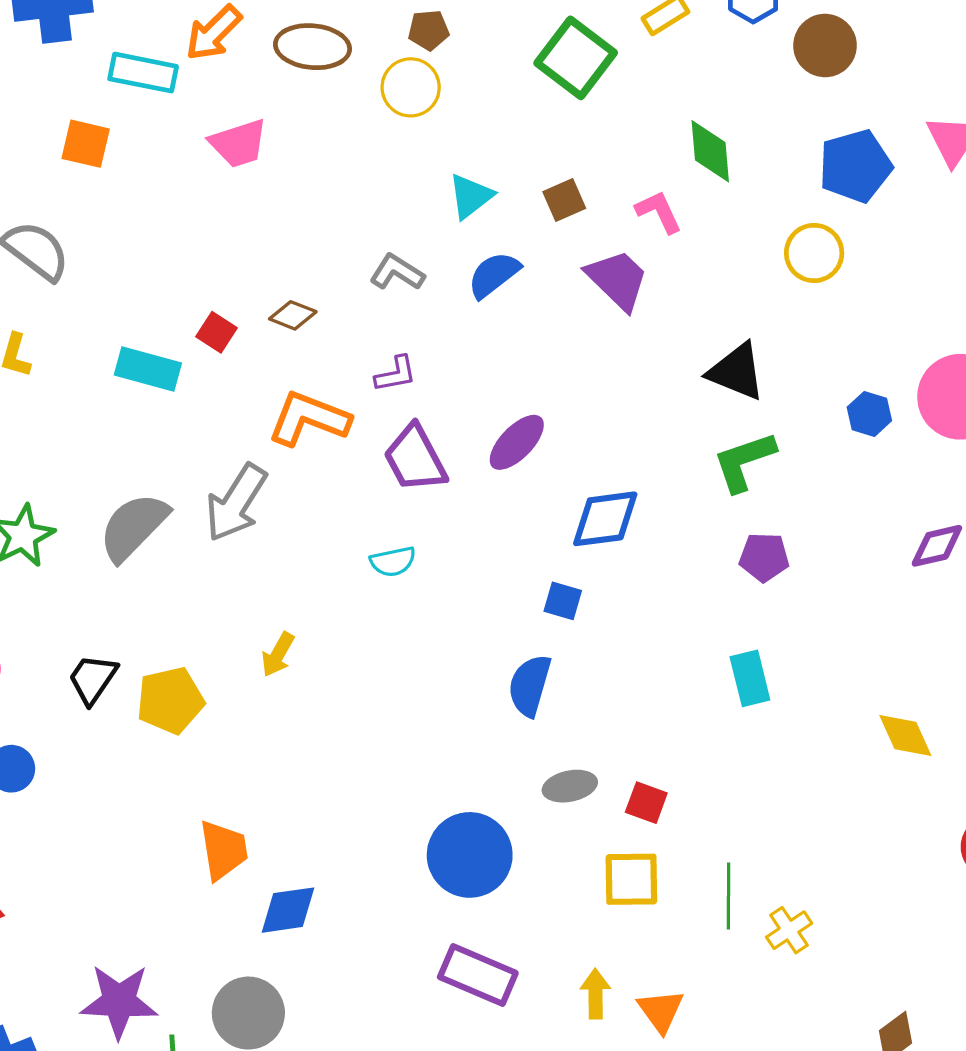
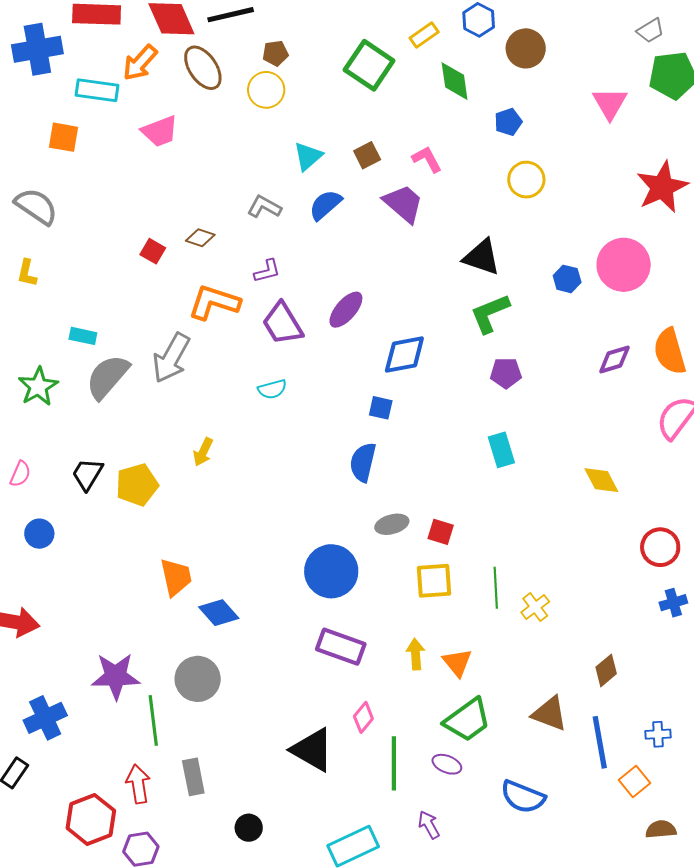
brown ellipse: (312, 47) -> (203, 68), turned 54
green diamond: (710, 151) -> (455, 81), moved
blue pentagon: (855, 166) -> (508, 122), moved, size x0.6
cyan rectangle: (148, 369) -> (83, 336), moved, size x0.7
blue diamond: (288, 910) -> (219, 613), turned 60

